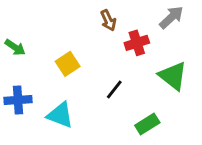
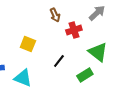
yellow square: (68, 64) -> (28, 44), turned -35
green rectangle: (147, 124) -> (85, 75), moved

